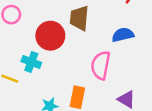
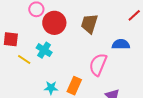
red circle: (50, 36) -> (54, 23), moved

